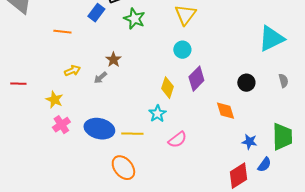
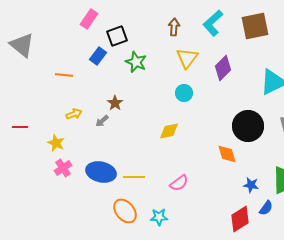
purple diamond: (196, 79) -> (223, 68), moved
black circle: (246, 83) -> (248, 126), size x1.8
yellow diamond: (167, 88) -> (169, 131), turned 60
cyan star: (157, 114) -> (159, 217), moved, turned 30

